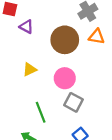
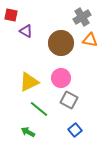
yellow triangle: (30, 69) -> (29, 82), moved, size x1.5
green line: (41, 112) -> (39, 109), turned -30

